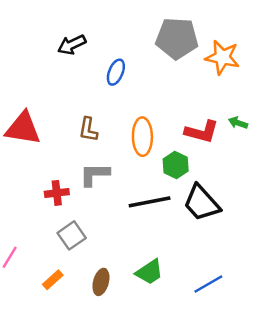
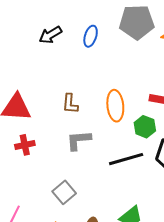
blue ellipse: (116, 72) -> (91, 36), moved
red cross: (57, 193) -> (25, 145), moved

